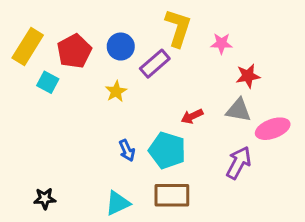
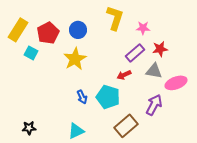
purple rectangle: (155, 64) -> (135, 53), moved
yellow star: (116, 91) -> (75, 59), size x1.6
brown rectangle: (172, 195) -> (126, 126), moved, turned -40

